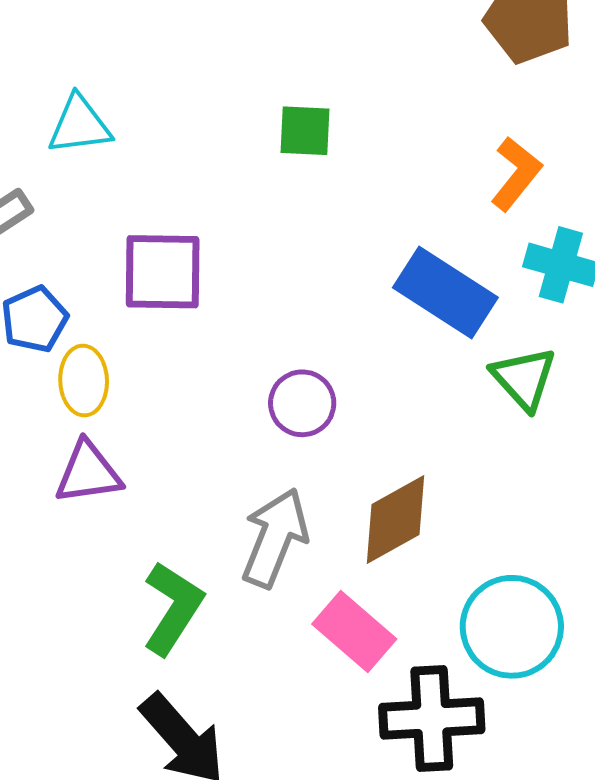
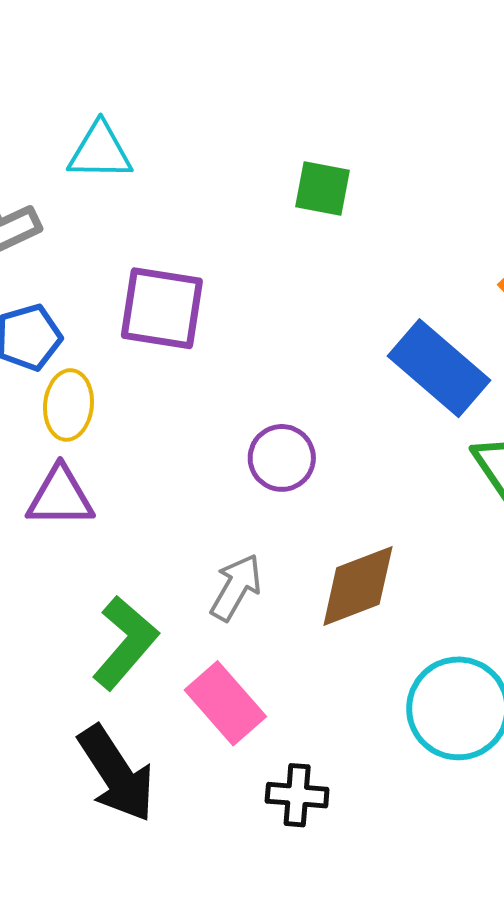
gray arrow: (275, 538) -> (236, 587), size x0.7
pink rectangle: (354, 632) -> (225, 703), moved
black cross: (432, 719) -> (297, 795), moved, size x0.6

